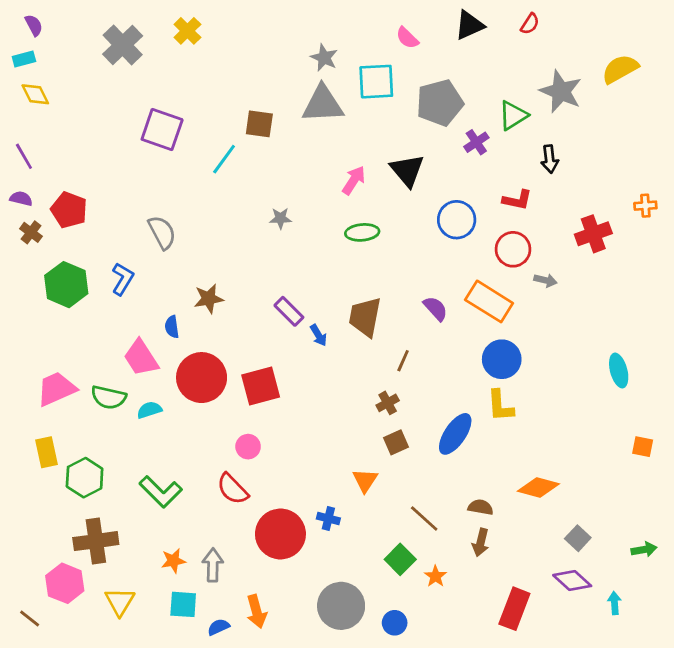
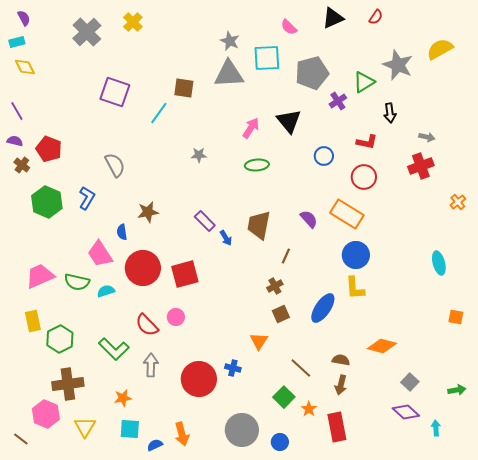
orange cross: (645, 206) -> (458, 202), moved, turned -35
blue circle: (457, 220) -> (324, 156), size x0.7
gray arrow: (545, 280) -> (427, 137), moved
red semicircle: (233, 489) -> (147, 325), moved
gray arrow: (213, 565) -> (151, 365), moved
red rectangle: (514, 609) -> (337, 427), moved, turned -32

